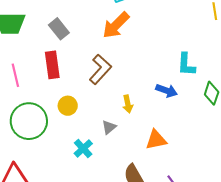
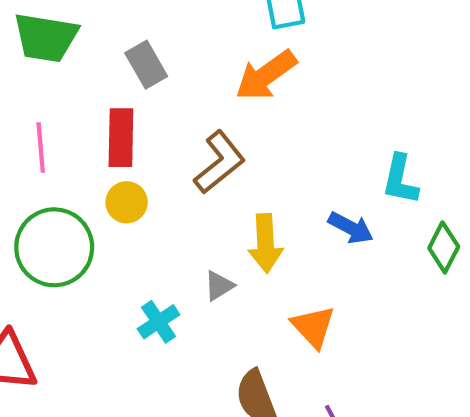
yellow arrow: (128, 104) -> (265, 243), size x1.5
yellow circle: (68, 106) -> (127, 202), moved
orange triangle: (156, 140) -> (313, 327), turned 50

